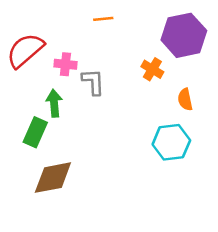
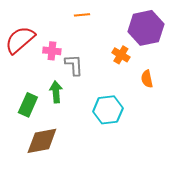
green arrow: (54, 103) -> (56, 92), moved
cyan hexagon: (171, 142) -> (108, 110), moved

